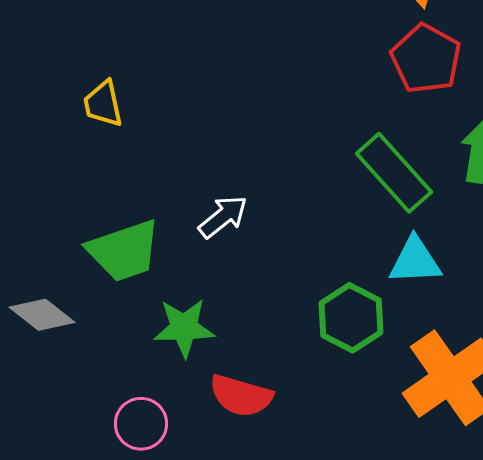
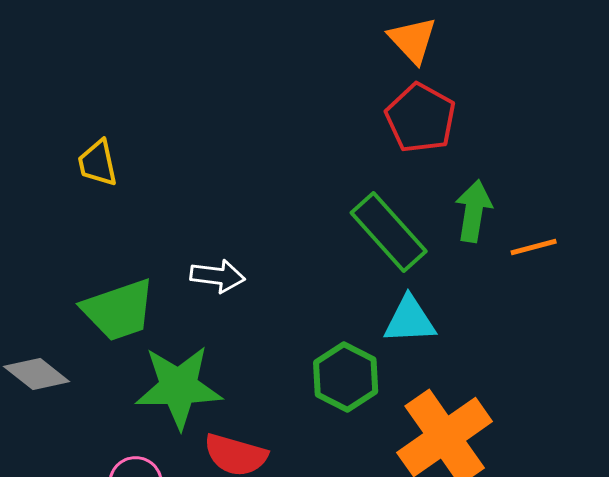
white arrow: (223, 217) -> (218, 276), turned 46
green star: (184, 328) -> (179, 387), size x1.4

